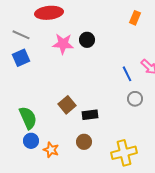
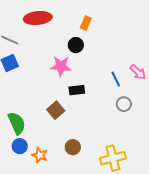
orange rectangle: (135, 18) -> (86, 23), moved
pink star: (63, 44) -> (61, 66), moved
black rectangle: (90, 115) -> (77, 90), moved

